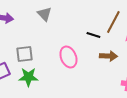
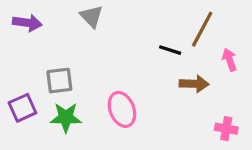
pink ellipse: (68, 57) -> (122, 109), moved

